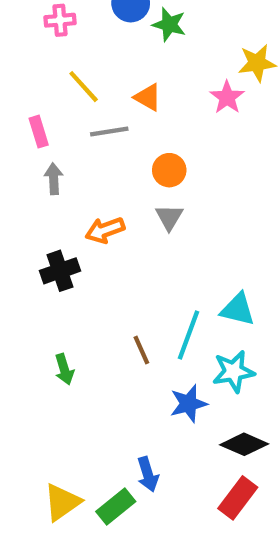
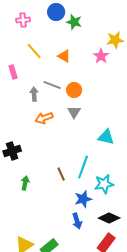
gray line: (109, 132) -> (52, 85), moved, turned 30
gray arrow: (54, 179) -> (34, 94), moved
black cross: (60, 271) -> (12, 151), moved
cyan triangle: (238, 309) -> (106, 137), moved
green arrow: (64, 369) -> (25, 183), turned -152
blue arrow: (148, 474) -> (77, 221), moved

